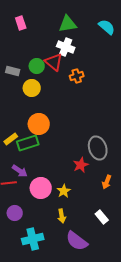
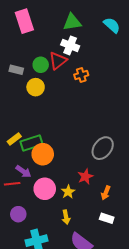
pink rectangle: (21, 23) -> (24, 21), size x1.6
red triangle: (54, 62) -> (58, 61), turned 42
orange circle: (39, 124) -> (43, 154), moved
gray ellipse: (98, 148) -> (103, 148), turned 55
red star: (81, 165) -> (85, 177), moved
orange arrow: (107, 182) -> (106, 193), moved
white rectangle: (102, 217) -> (107, 218), turned -32

